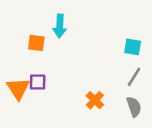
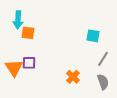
cyan arrow: (60, 26) -> (18, 20), moved
cyan square: (133, 47) -> (93, 36), moved

